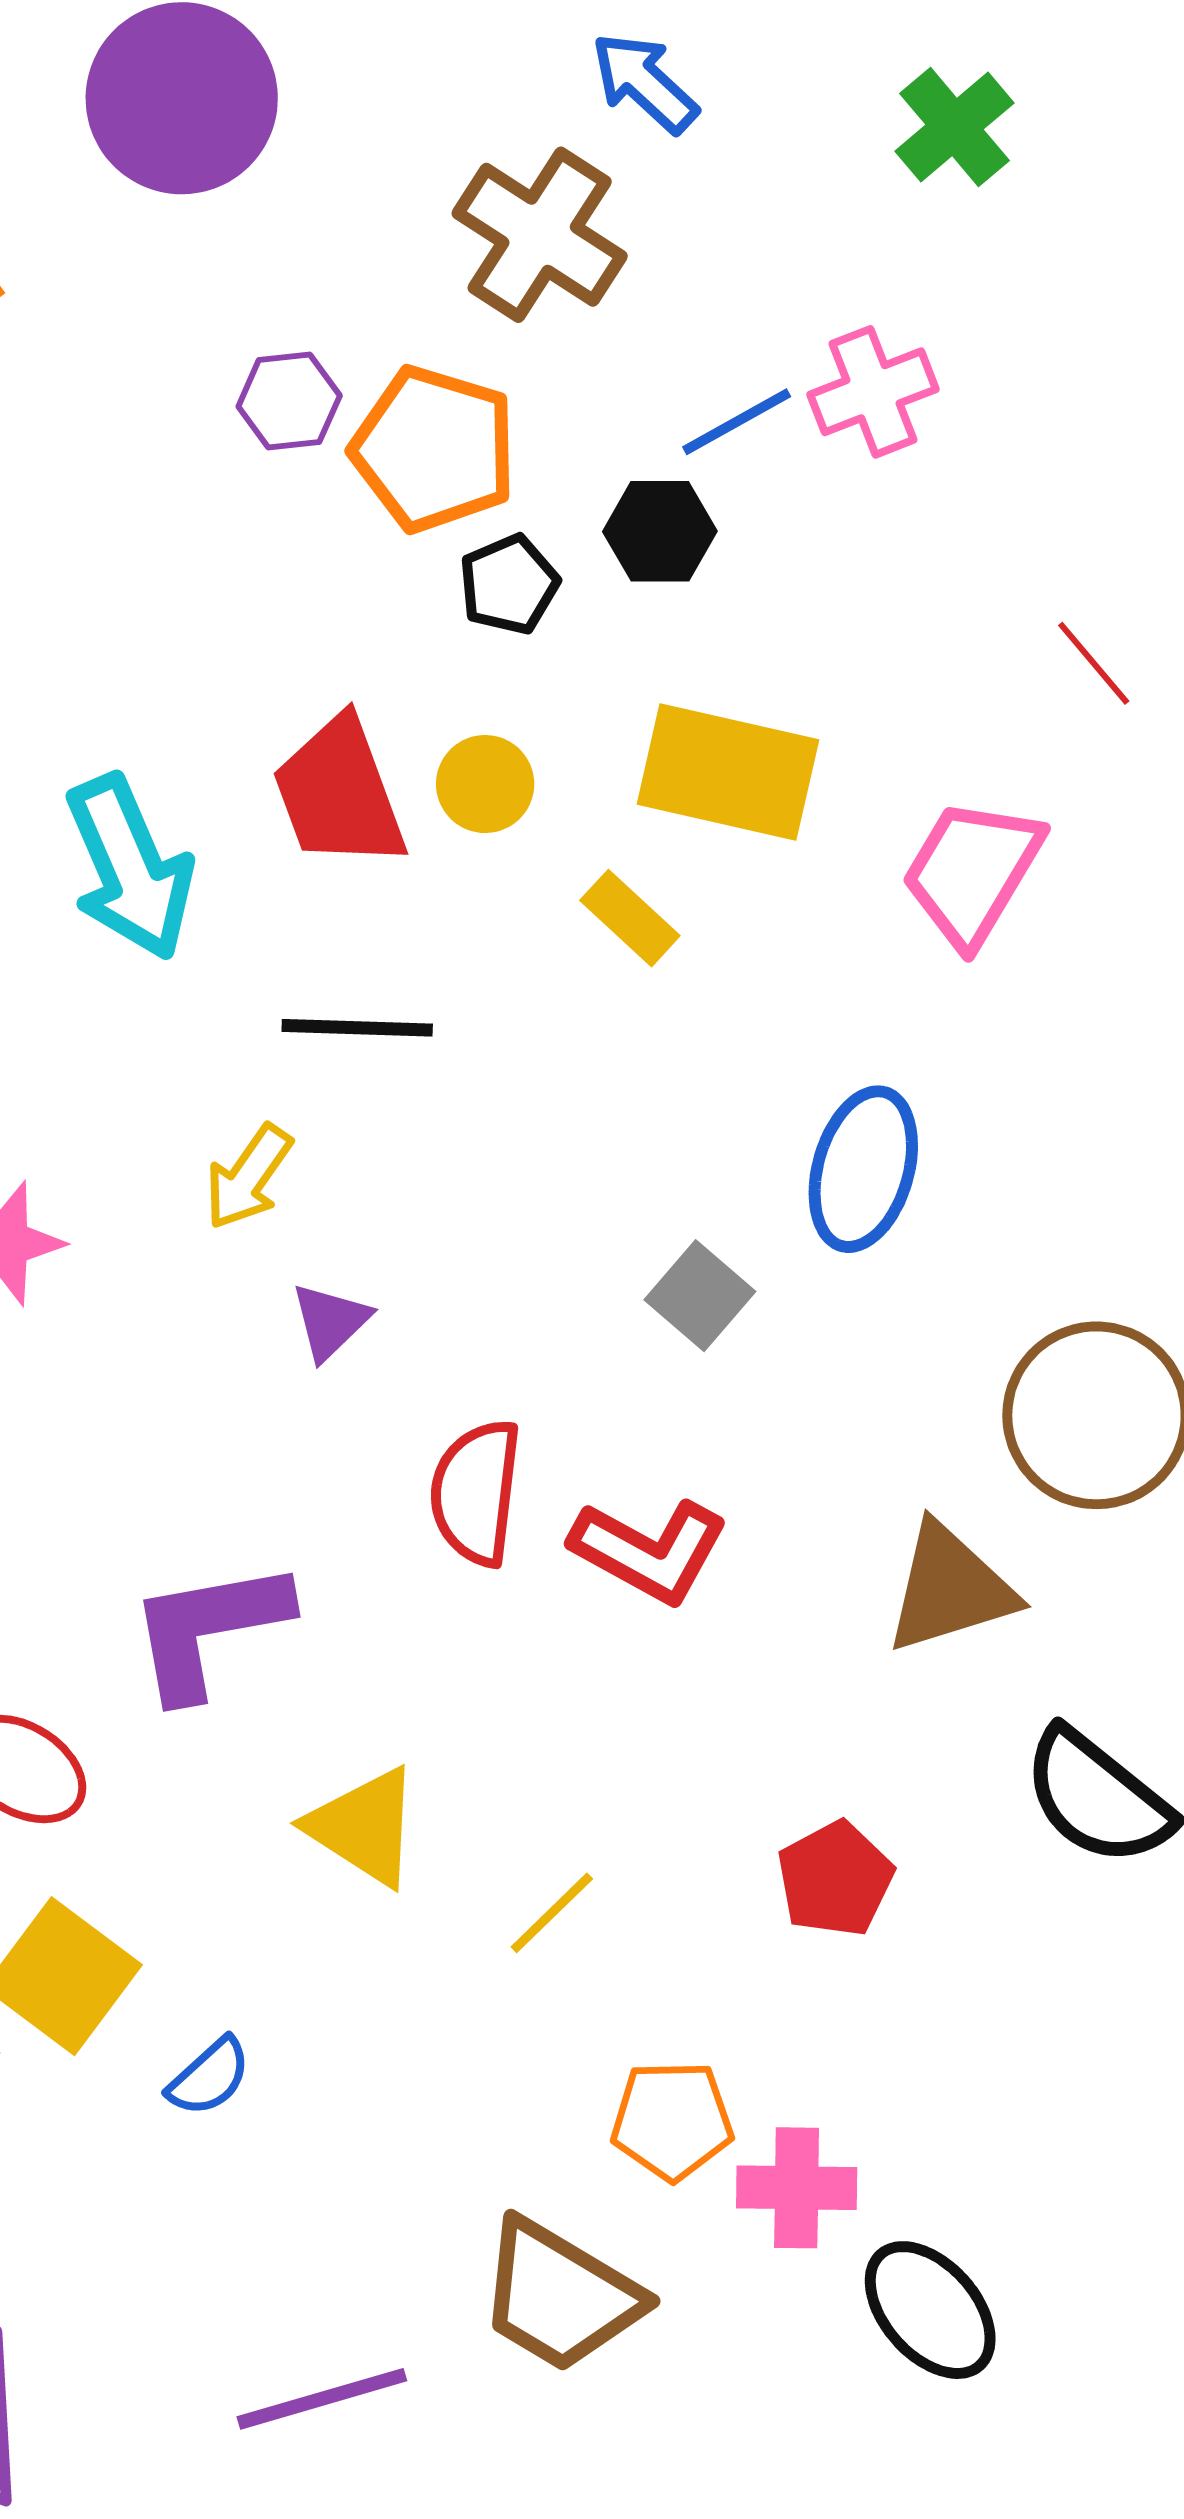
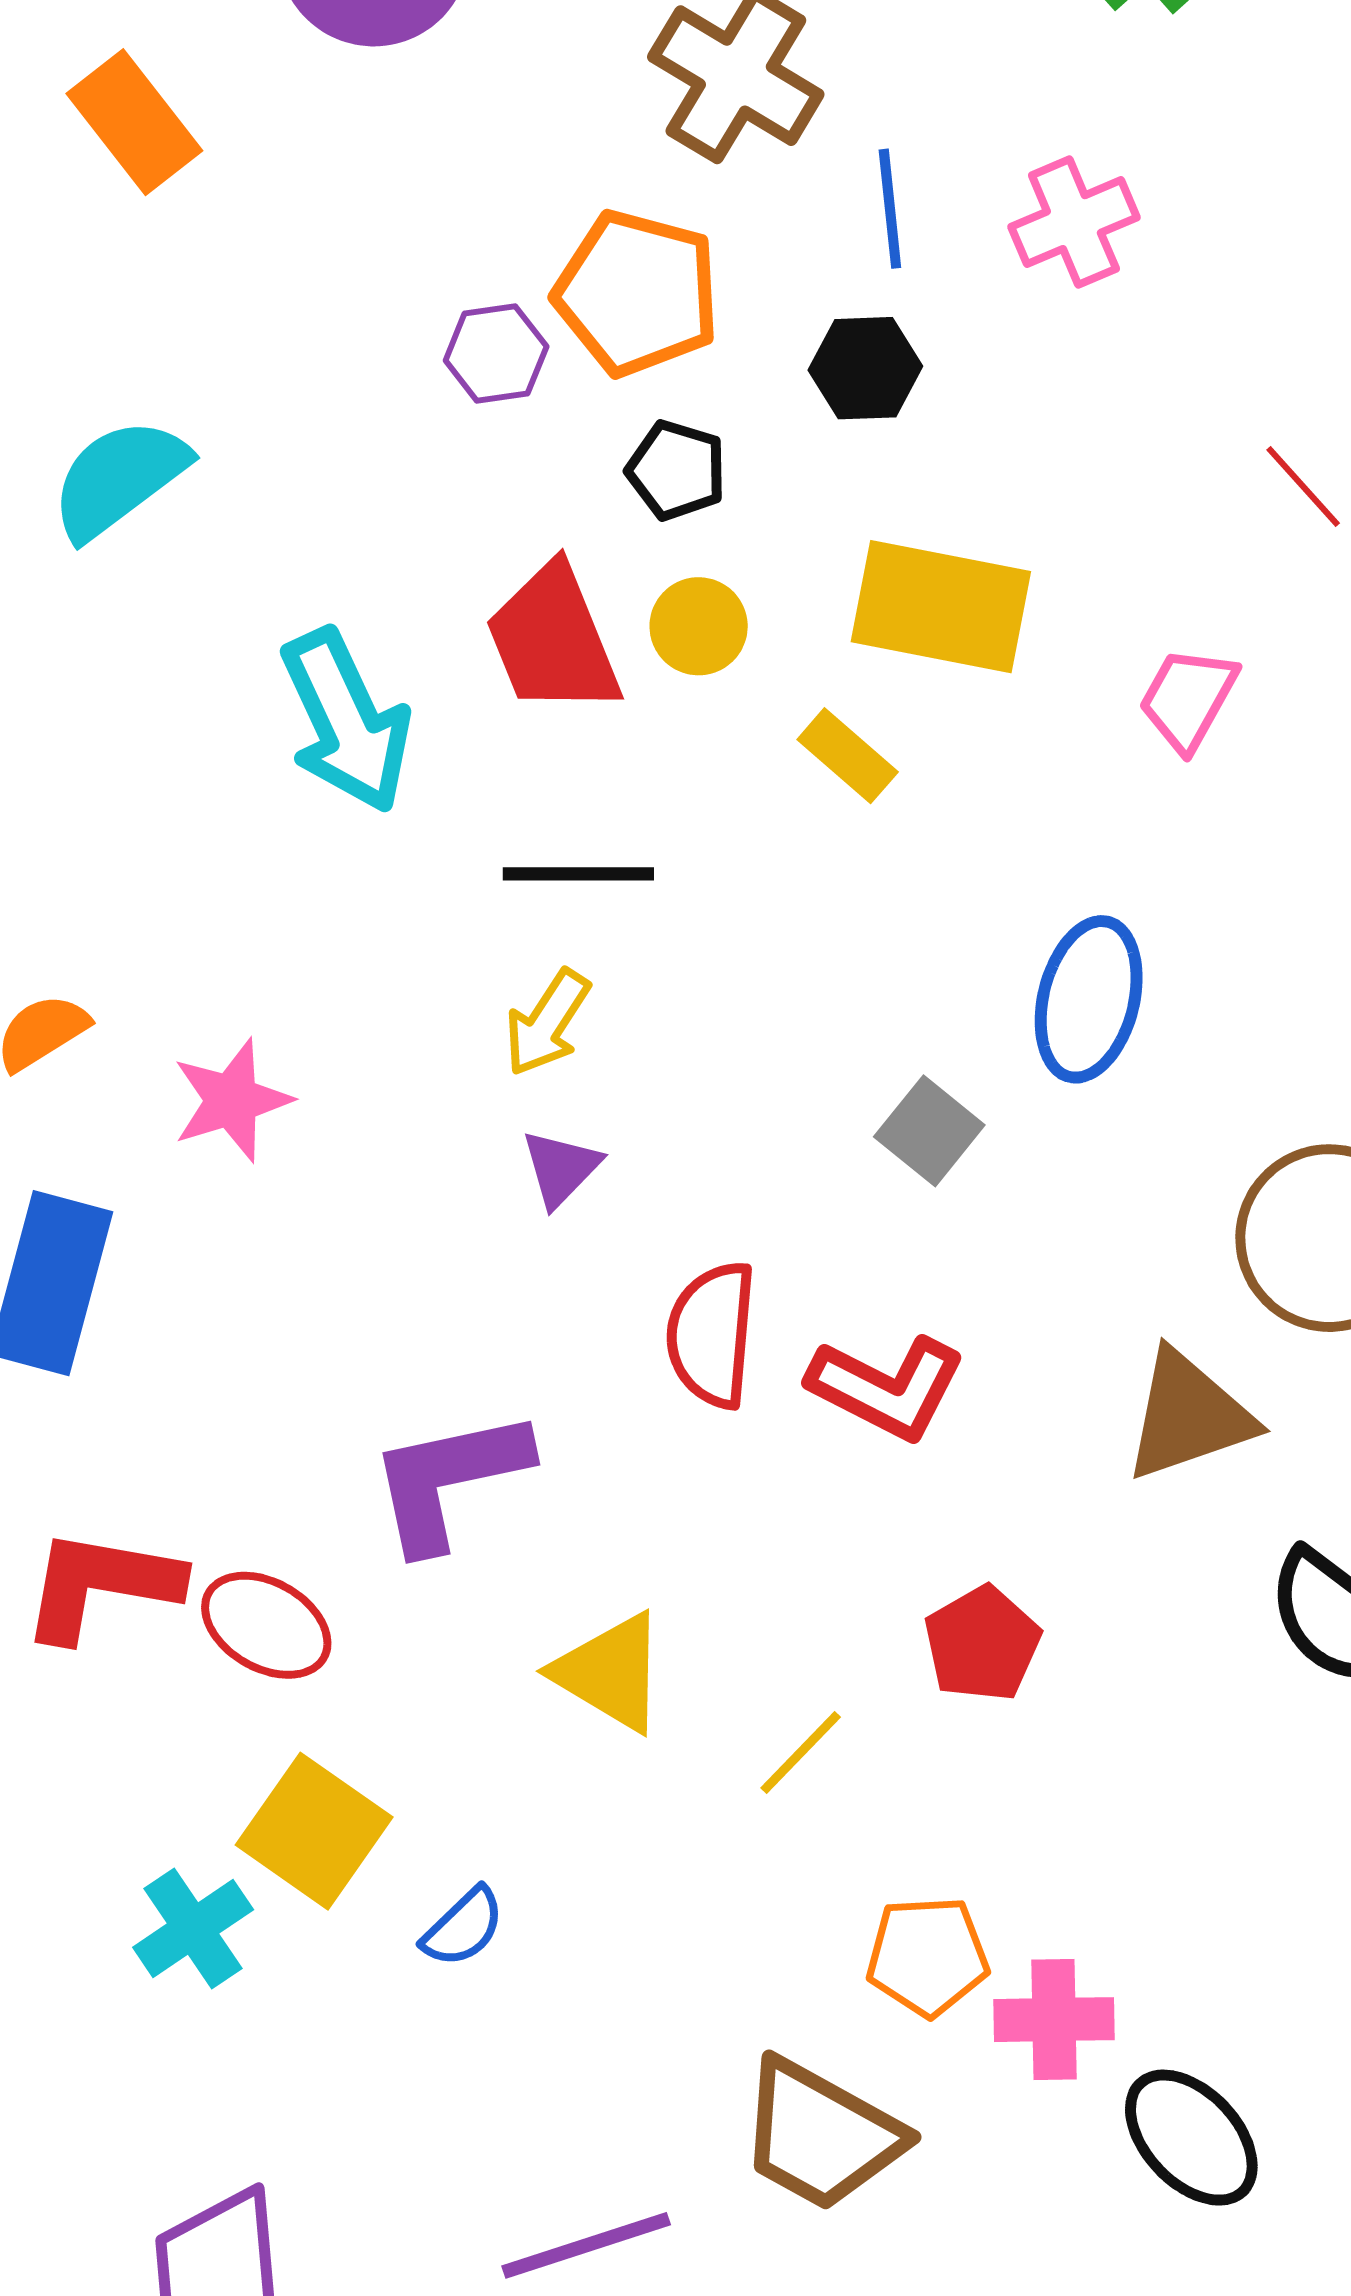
purple hexagon: (289, 401) -> (496, 353), moved
blue line: (737, 422) -> (890, 209), moved, turned -65
black pentagon: (509, 584) -> (676, 470), moved, turned -30
pink trapezoid: (972, 872) -> (1188, 699), size x0.7
yellow arrow: (248, 1177) -> (547, 1023), moved
red pentagon: (835, 1879) -> (982, 1644), moved

